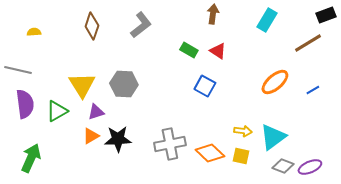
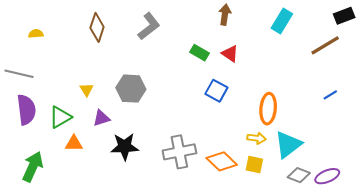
orange ellipse: (275, 82) -> (268, 109), moved, turned -44
yellow triangle: (82, 85) -> (87, 90), size x0.5
orange triangle: (91, 136) -> (74, 143), moved, turned 30

